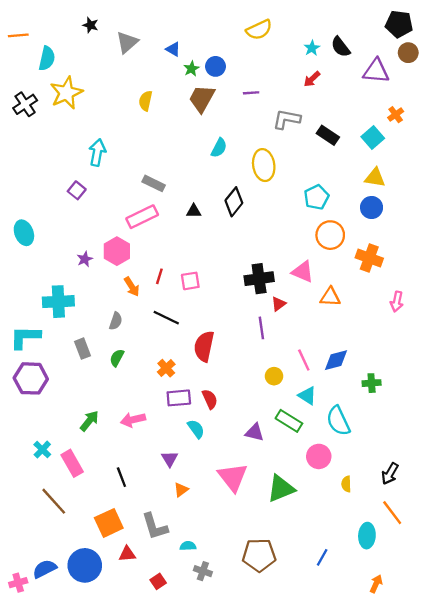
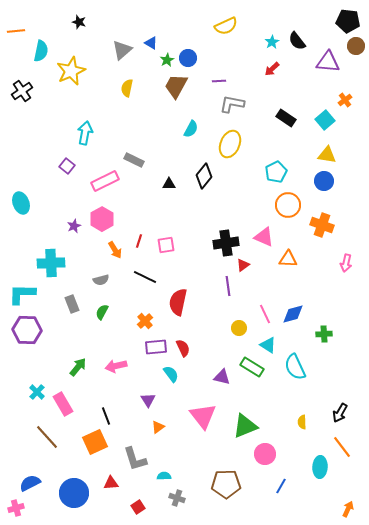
gray triangle: (127, 42) -> (122, 50), moved
yellow star: (66, 93) -> (71, 71), moved
gray L-shape: (287, 119) -> (232, 104), moved
yellow ellipse: (264, 165) -> (230, 144), turned 32
pink rectangle: (142, 217) -> (105, 181), moved
gray semicircle: (116, 321) -> (101, 280), turned 56
pink circle: (319, 456) -> (265, 454), moved
orange square: (109, 523) -> (95, 442), moved
blue semicircle: (45, 569) -> (30, 483), moved
orange arrow: (376, 584) -> (348, 509), moved

